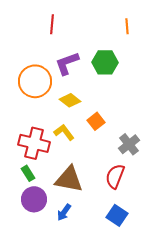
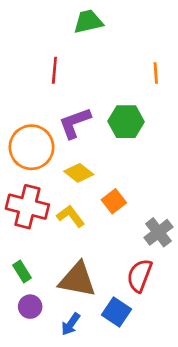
red cross: (34, 143) -> (27, 207), moved
purple circle: (34, 199) -> (30, 307), size x0.7
blue square: (117, 215) -> (117, 312), moved

